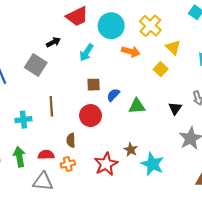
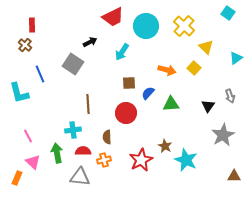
orange arrow: (131, 52) -> (167, 70), moved
cyan cross: (23, 120) -> (73, 130), moved

